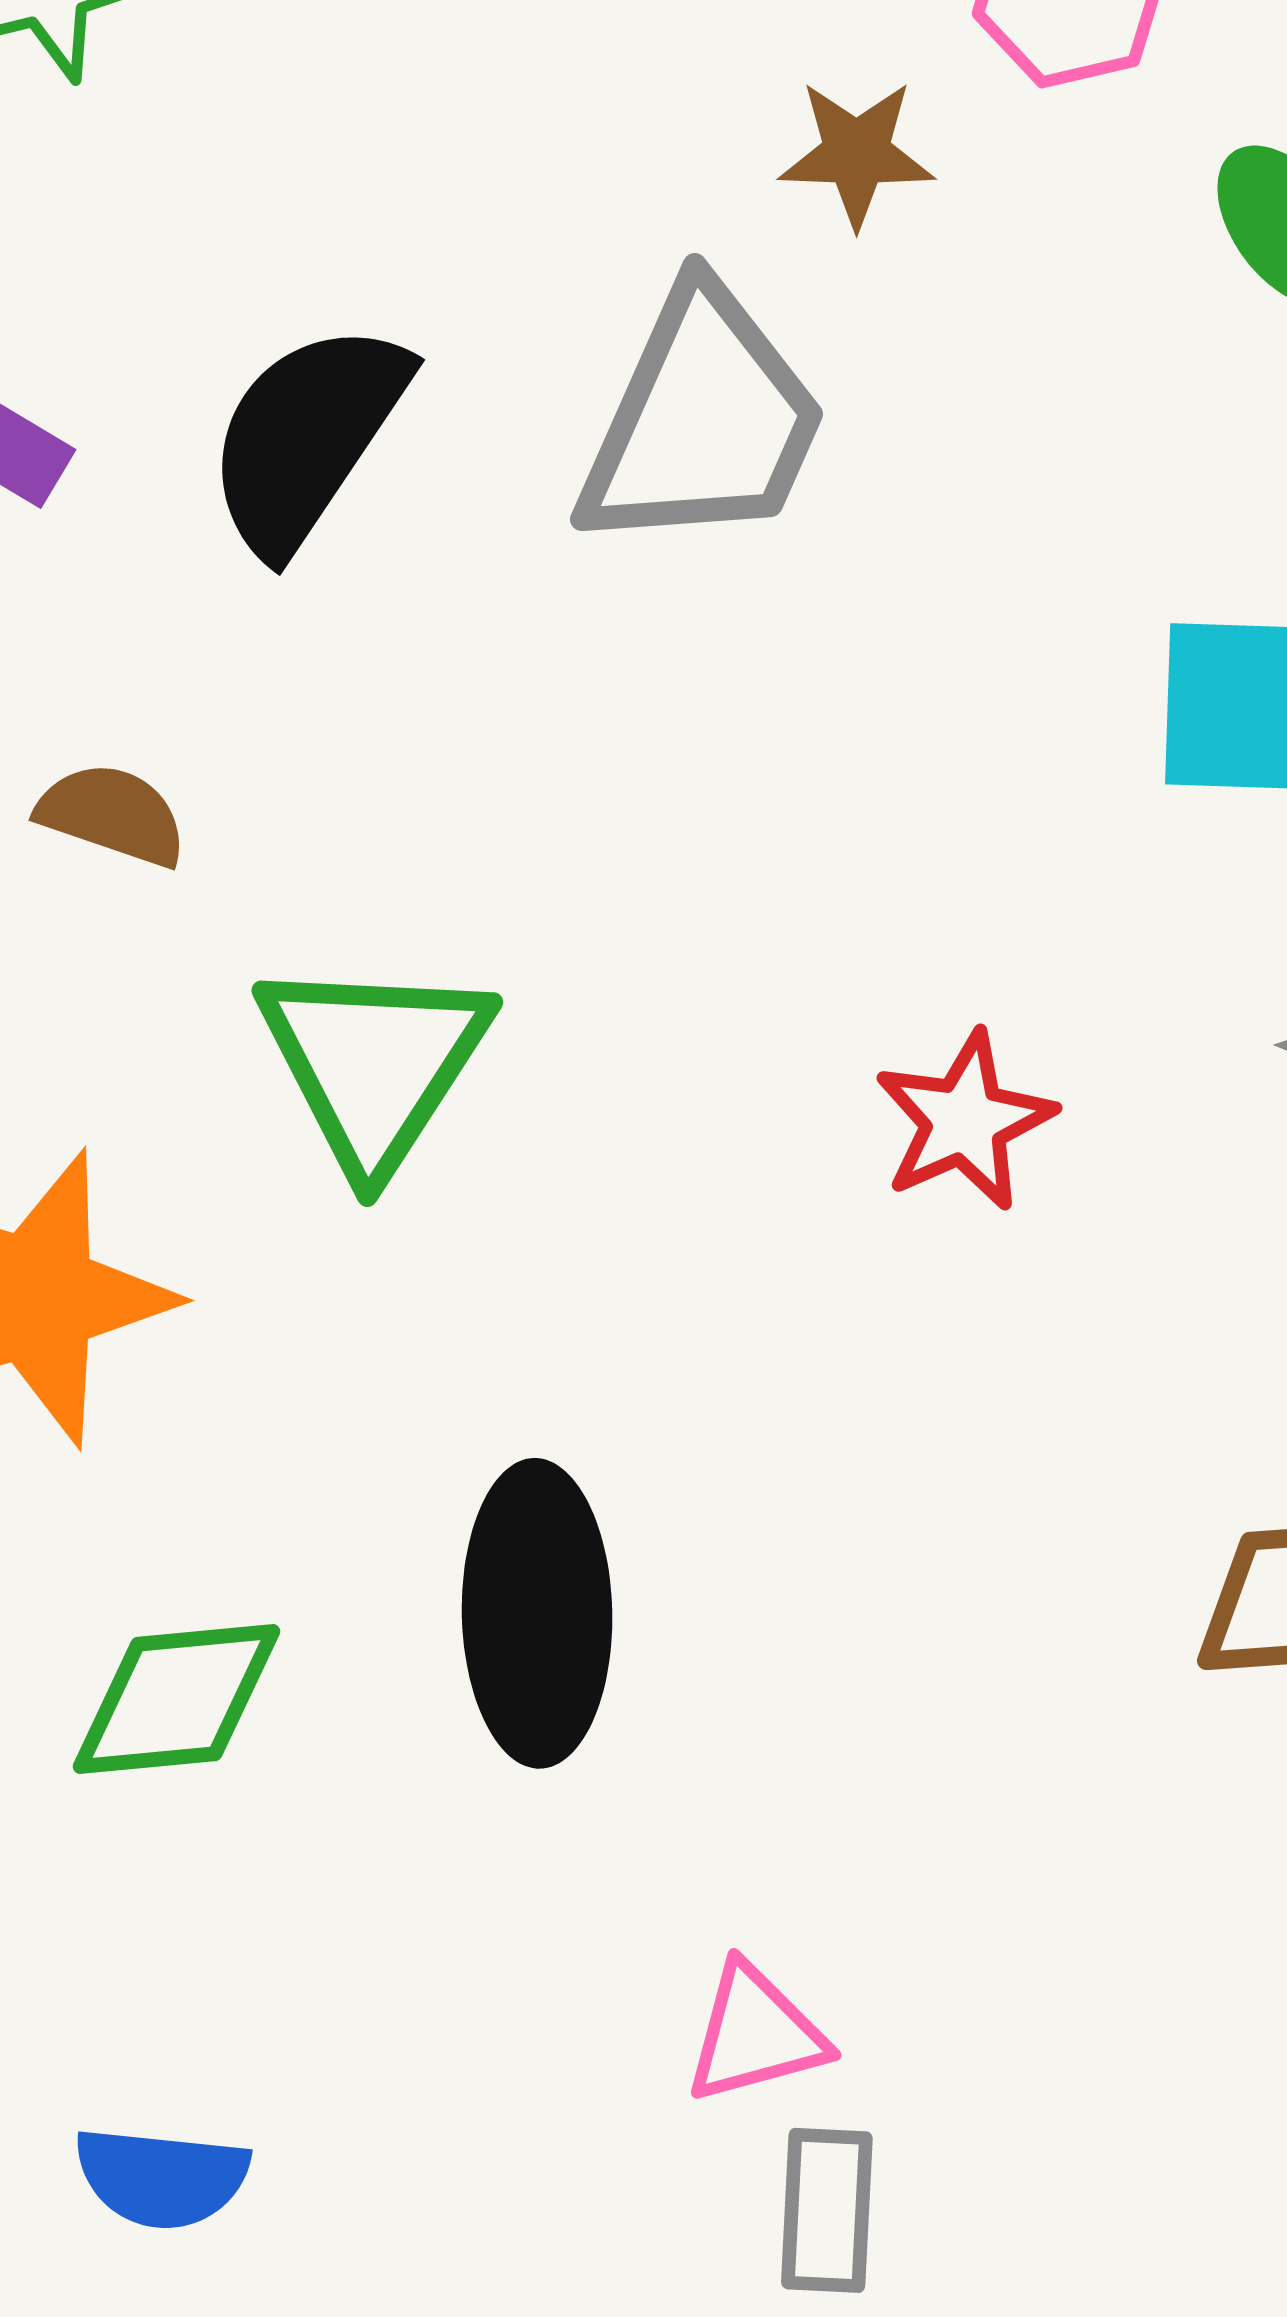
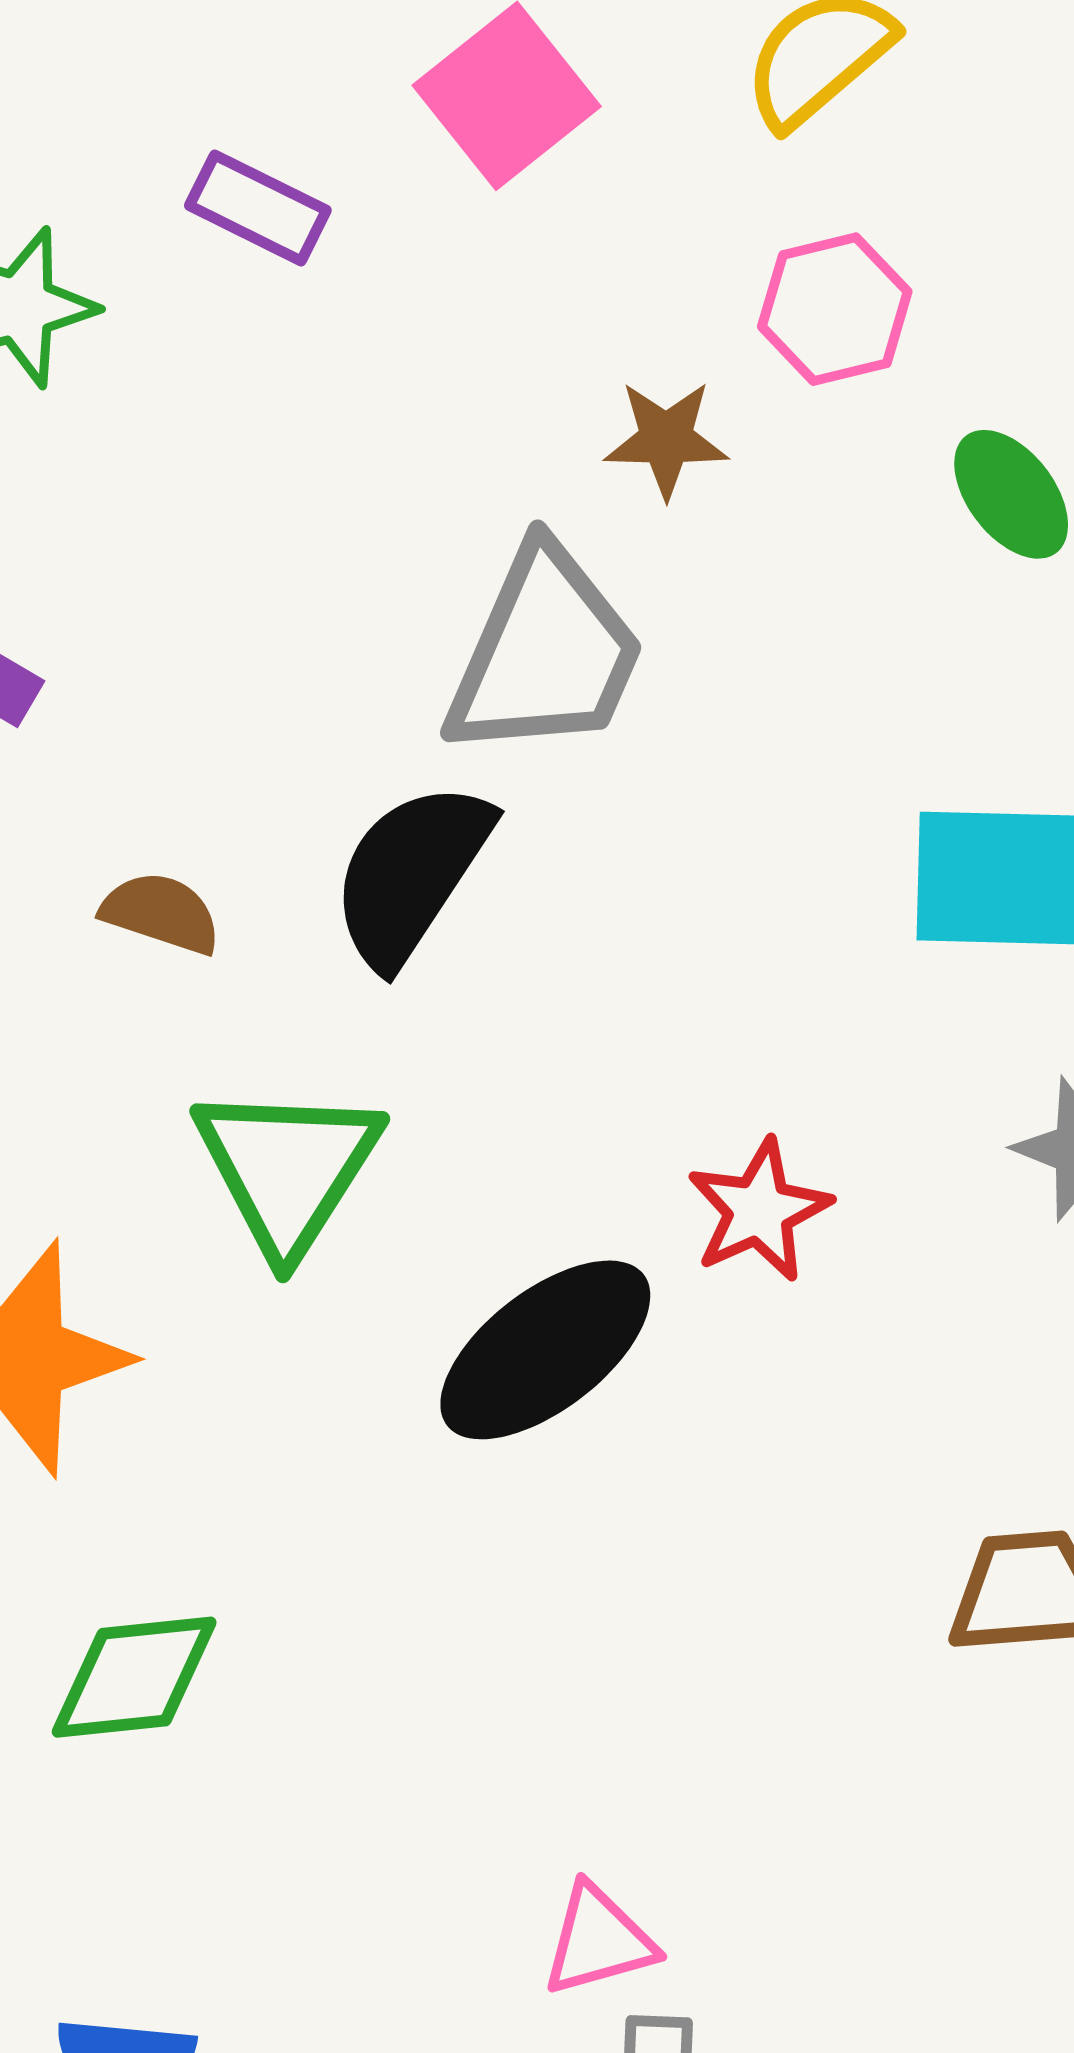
black semicircle: (307, 437) -> (411, 874), moved
brown semicircle: (112, 815) -> (161, 913), moved
black ellipse: (537, 1613) -> (545, 1350), moved, turned 54

